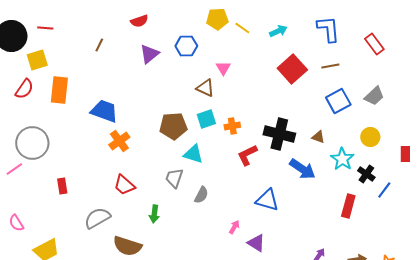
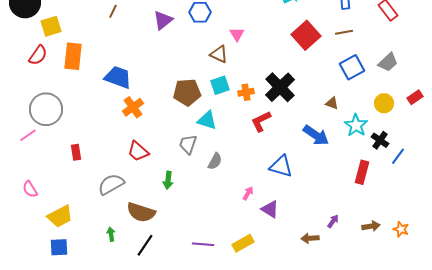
black cross: (279, 134) -> (280, 87), moved, turned 32
red rectangle: (405, 154) -> (415, 97), moved, turned 56

